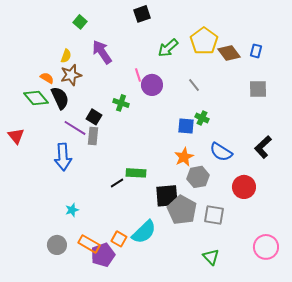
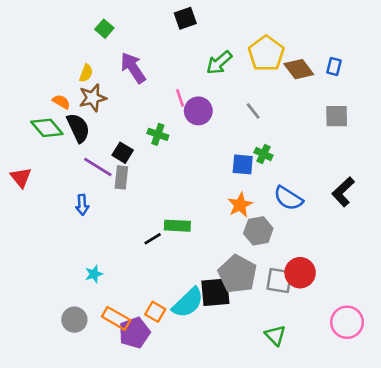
blue arrow: (63, 157) -> (82, 205), size x0.6
red circle: (244, 187) -> (300, 273), moved
black square: (167, 196) -> (215, 292), moved

